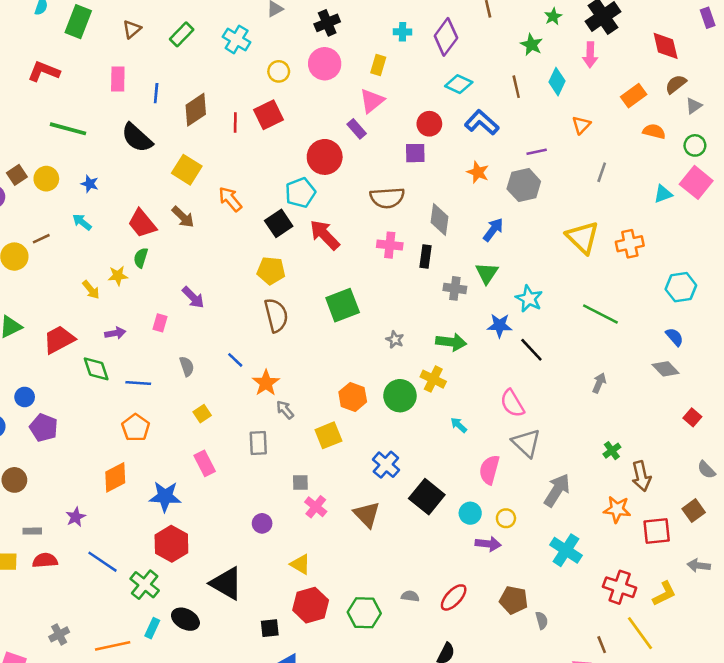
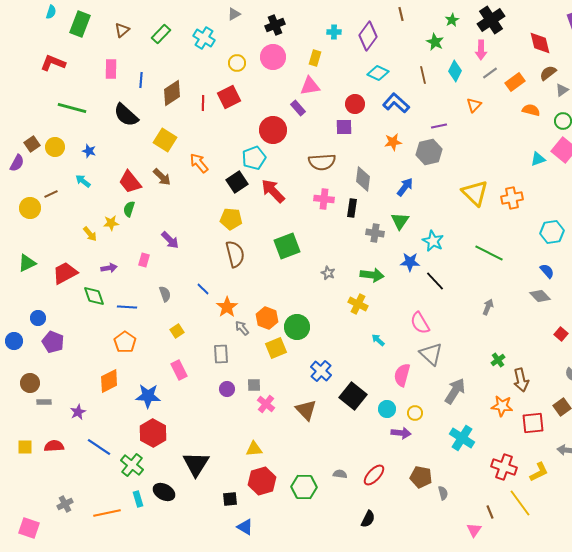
pink triangle: (372, 101) -> (310, 86), turned 30
orange star: (478, 172) -> (393, 142), turned -30
gray line: (602, 172) -> (490, 73), moved, turned 35
green circle: (400, 396) -> (297, 327), moved
orange hexagon: (353, 397) -> (267, 318), moved
purple circle: (262, 523) -> (227, 389), moved
gray rectangle: (32, 531) -> (44, 402), moved
yellow triangle: (300, 564) -> (254, 449), turned -36
black triangle: (226, 583) -> (196, 464), turned 32
cyan rectangle: (152, 628) -> (138, 499), turned -42

